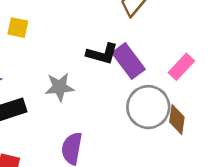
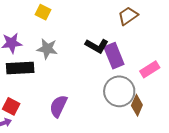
gray star: (60, 87) -> (47, 49), moved

